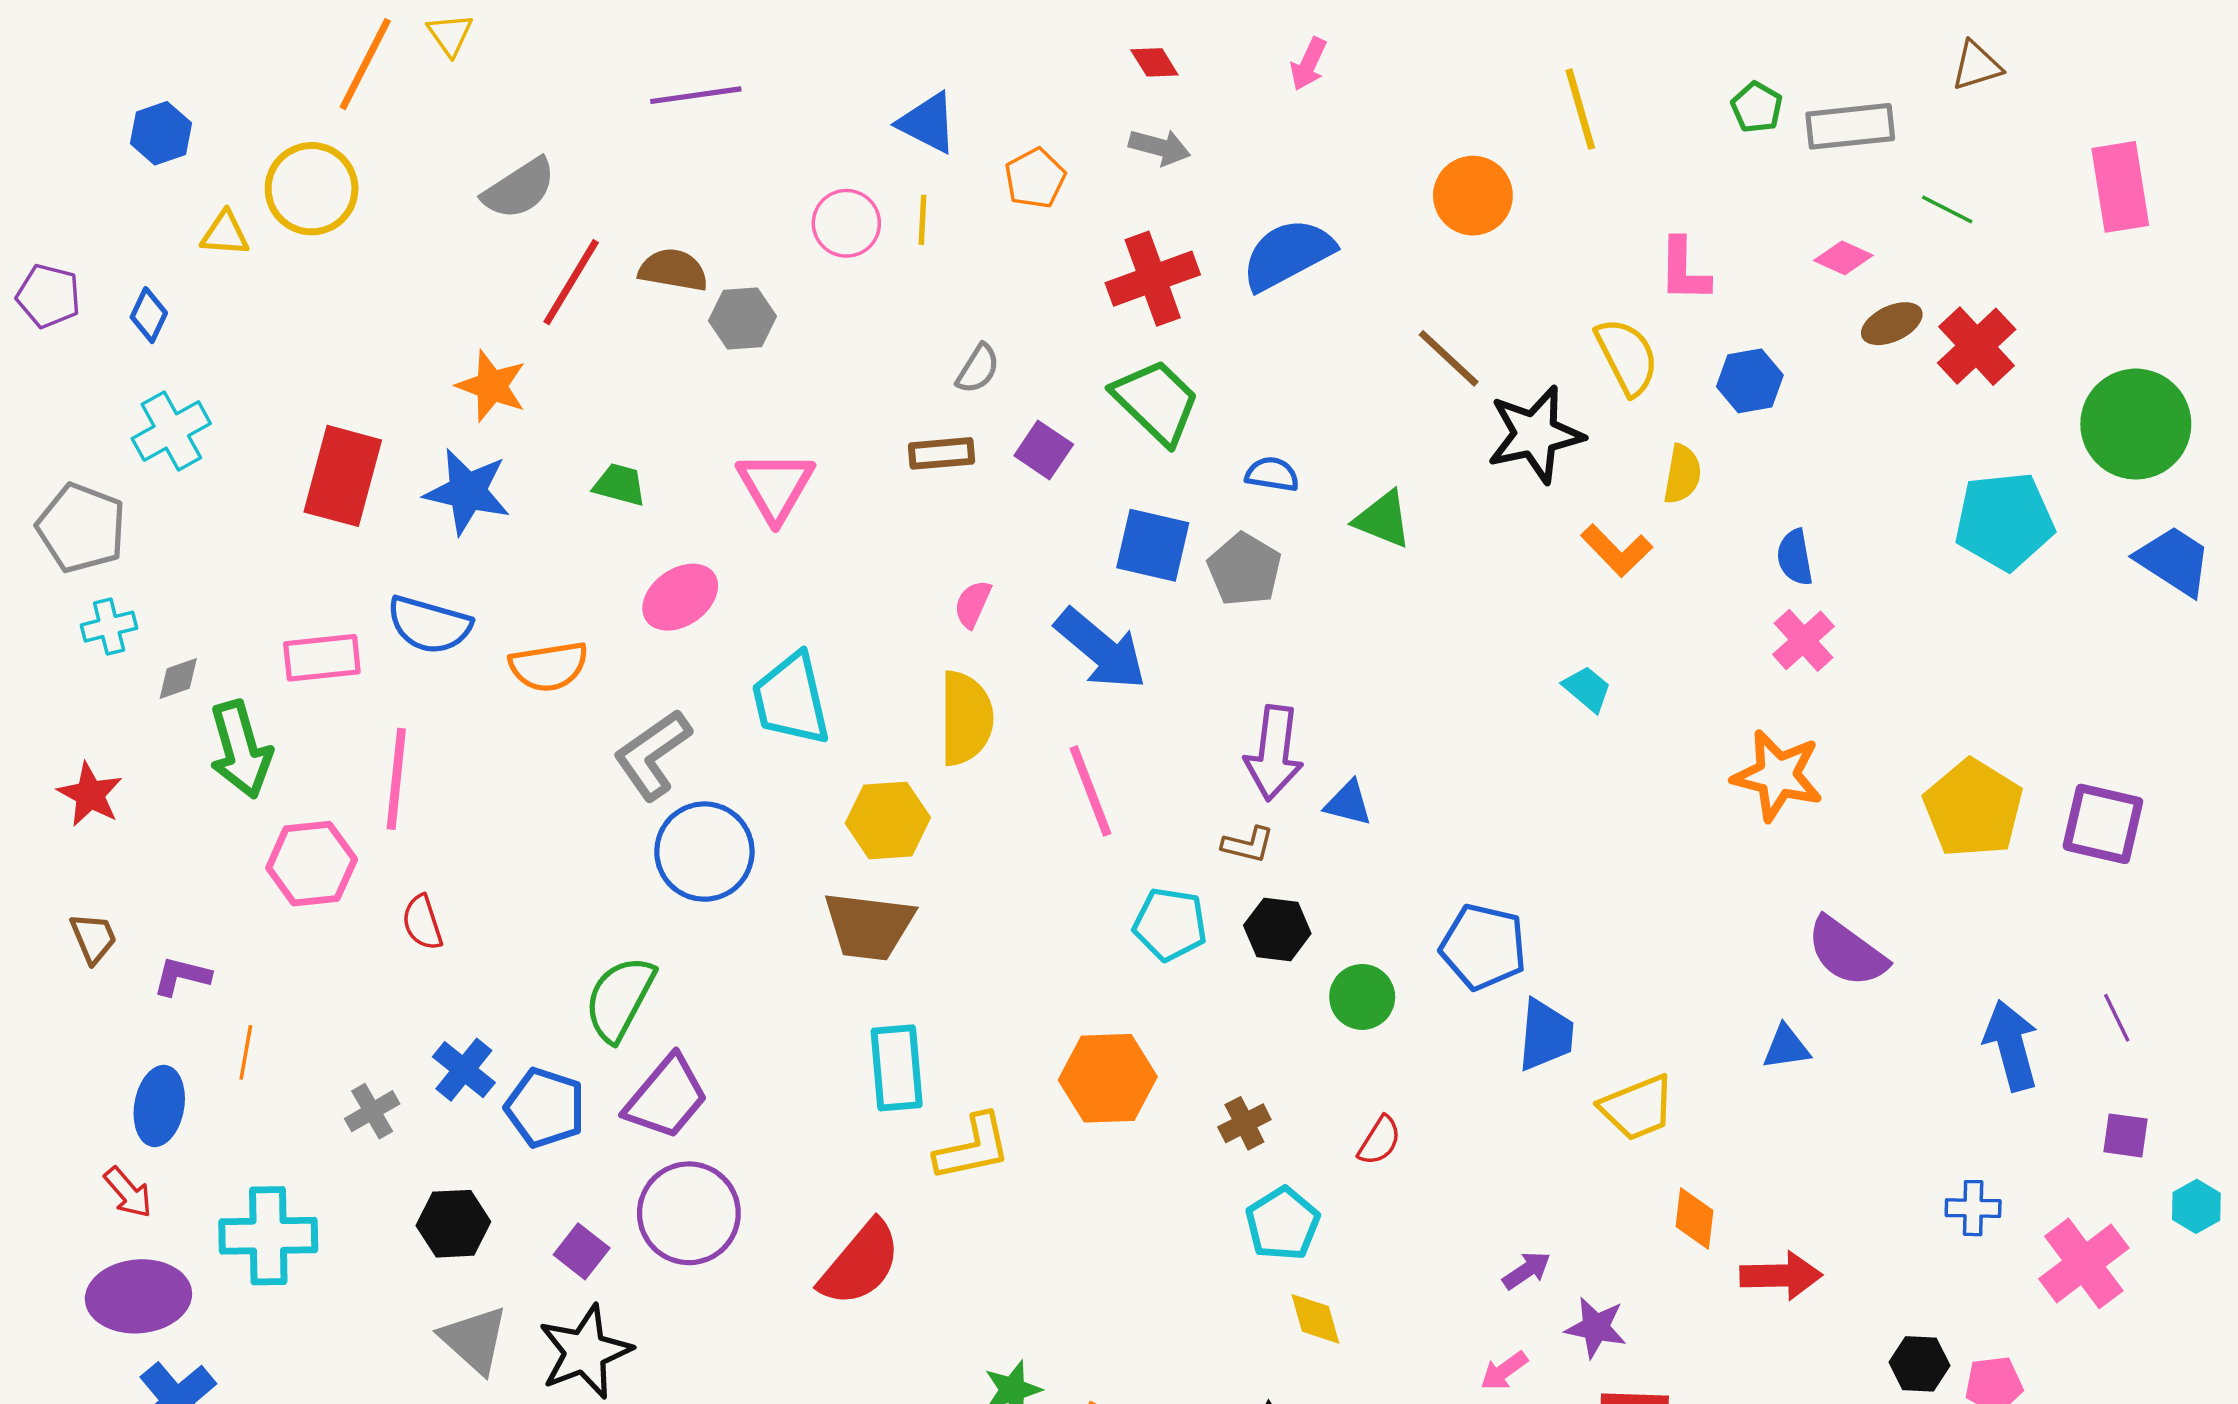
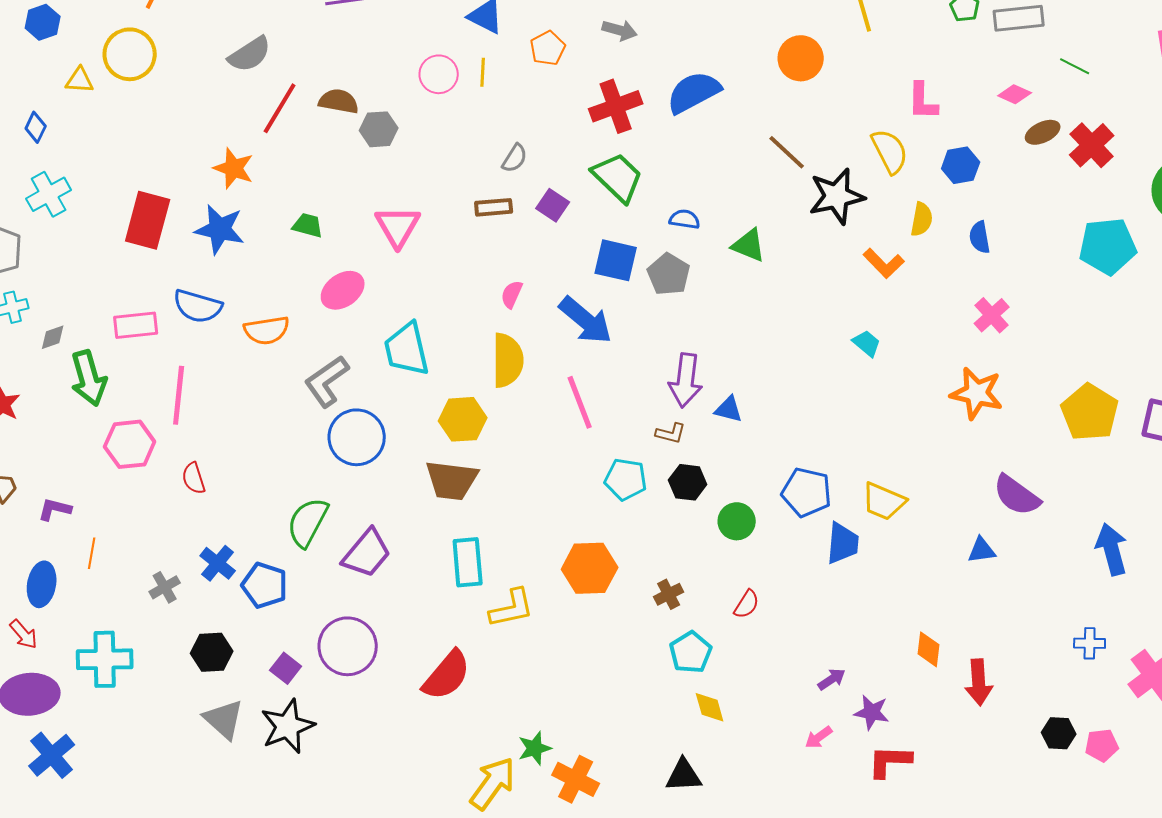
blue semicircle: (1795, 557) -> (980, 237), moved
purple trapezoid: (666, 1097) -> (367, 553), moved
yellow trapezoid: (1637, 1108) -> (884, 501), moved, turned 45
red arrow: (1781, 1276) -> (979, 682), turned 87

